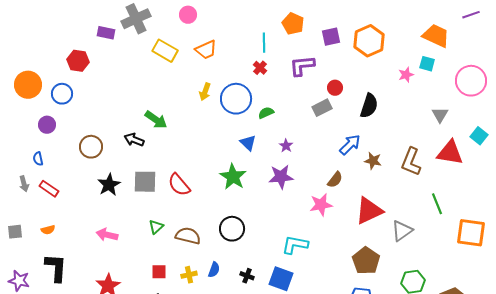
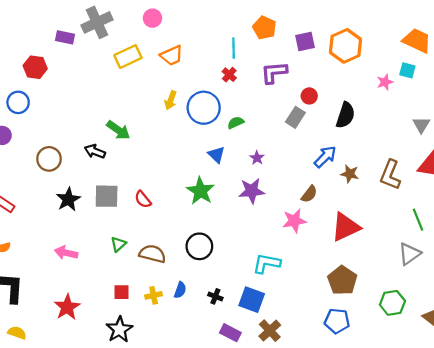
yellow rectangle: (165, 51) -> (128, 57), turned -55
gray rectangle: (322, 108) -> (295, 117), turned -30
red semicircle: (179, 185) -> (143, 199), size x0.7
gray triangle: (402, 231) -> (409, 254), moved

